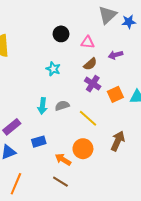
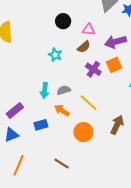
purple arrow: (116, 55) -> (116, 42), size x1.5
brown semicircle: (90, 64) -> (84, 47), moved
orange square: (115, 94) -> (114, 65), moved
orange arrow: (63, 160) -> (62, 110), moved

